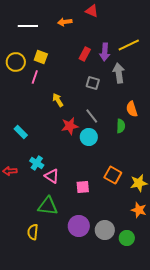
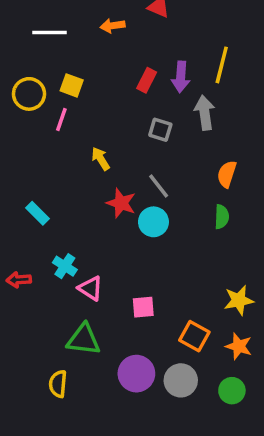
yellow line: (129, 45) -> (222, 65), turned -50
orange semicircle: (132, 109) -> (227, 174), turned 35
red star: (70, 126) -> (121, 203), turned 30
green semicircle: (121, 126) -> (222, 217), moved
orange square: (113, 175) -> (194, 336), moved
green circle: (127, 238) -> (232, 391), moved

